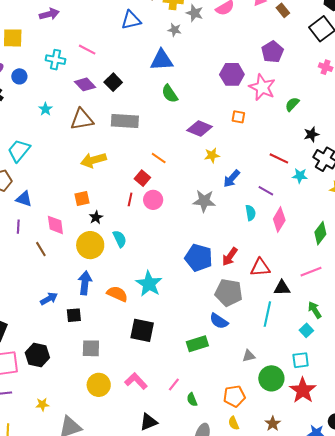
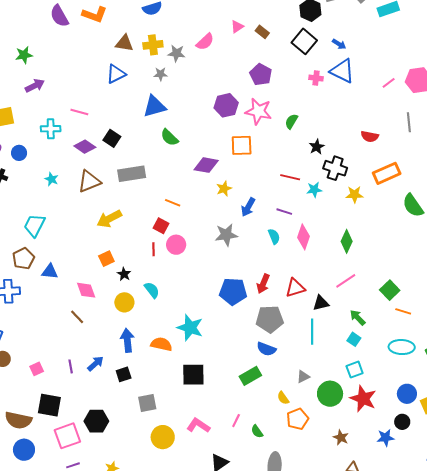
orange square: (238, 117) -> (242, 145), size x1.6
purple line: (18, 227) -> (71, 366), moved
yellow circle: (90, 245) -> (124, 302), size x0.7
yellow semicircle: (234, 423) -> (283, 398), moved

